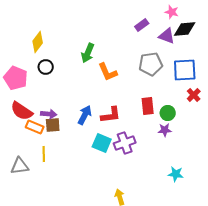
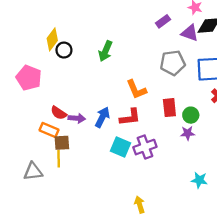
black circle: (46, 67) -> (64, 50), moved
orange L-shape: (108, 72) -> (136, 89), moved
red semicircle: (22, 111) -> (59, 113), moved, size x0.7
purple arrow: (49, 114) -> (77, 118), moved
brown square: (53, 125) -> (62, 143), moved

